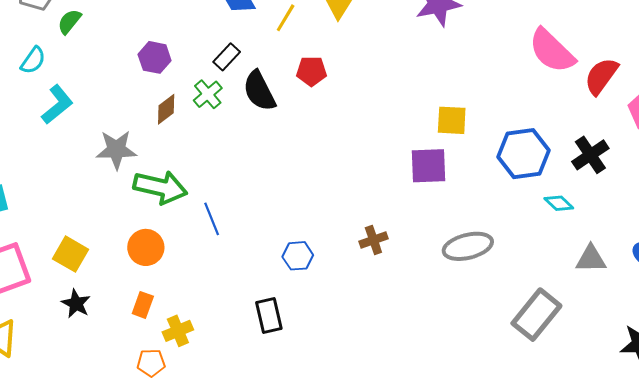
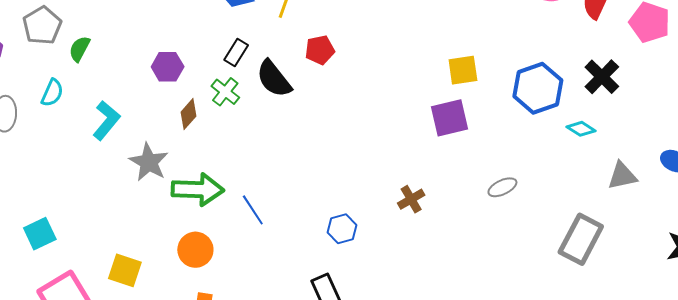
cyan L-shape: (57, 104) -> (106, 120), moved
gray star: (116, 150) -> (149, 162), turned -30
gray ellipse: (468, 246) -> (502, 187), size x0.6

